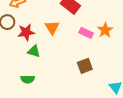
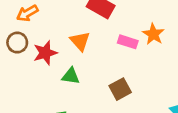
green triangle: (34, 51) -> (71, 76), moved
brown square: (85, 66) -> (120, 89), moved

